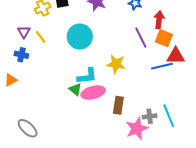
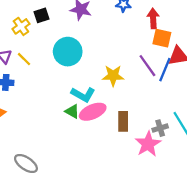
purple line: (141, 38) -> (147, 66), moved
blue line: (162, 66) -> (165, 70), turned -45
cyan L-shape: (87, 76) -> (83, 94), turned 45

